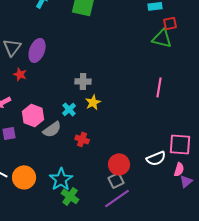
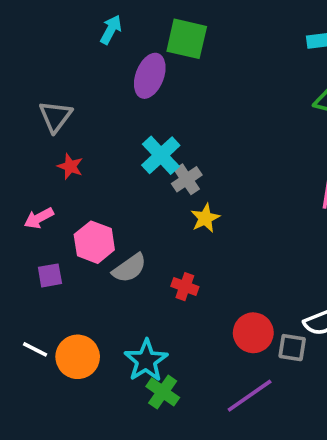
purple ellipse: (37, 50) -> (150, 76), moved
gray cross: (83, 81) -> (187, 179), turned -35
cyan cross: (69, 109) -> (161, 155), moved, size x1.5
gray square: (116, 180) -> (292, 348), moved, turned 35

